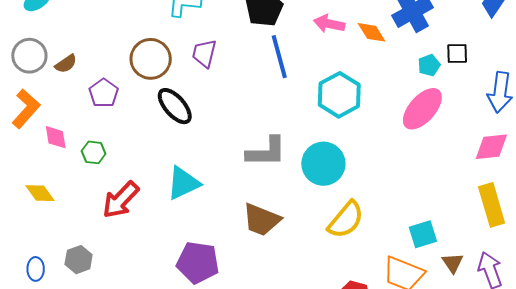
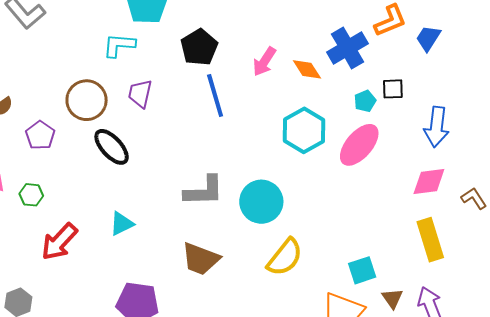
pink arrow: (329, 24) -> (264, 62), turned -68
cyan hexagon: (339, 95) -> (304, 130), moved
cyan triangle: (183, 183) -> (122, 224), size x0.7

